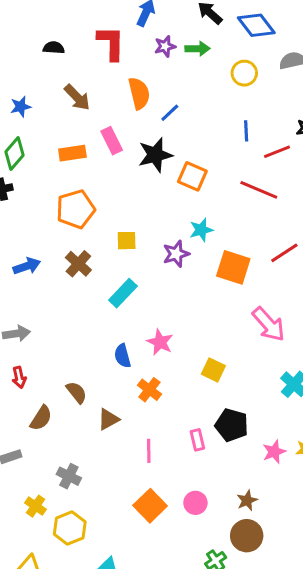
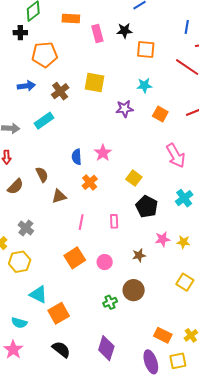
pink rectangle: (112, 141) -> (97, 34), moved
black star: (155, 155) -> (125, 31), size x0.7
orange square: (192, 176) -> (146, 49), turned -30
orange pentagon: (76, 209) -> (45, 55), moved
yellow square: (127, 241) -> (94, 82), size x1.5
purple star: (176, 254) -> (125, 109), moved
orange square: (233, 267) -> (160, 114), size x0.7
cyan rectangle: (123, 293) -> (44, 121), moved
black pentagon: (232, 425) -> (147, 207), moved
brown star: (247, 500) -> (139, 255), moved

